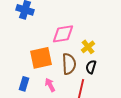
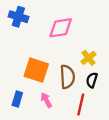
pink diamond: (63, 34) -> (61, 28), moved
orange square: (41, 58) -> (36, 70), turned 30

